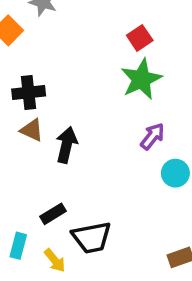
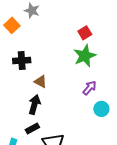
brown triangle: (32, 130) -> (41, 82), moved
black arrow: (67, 145) -> (34, 105), moved

